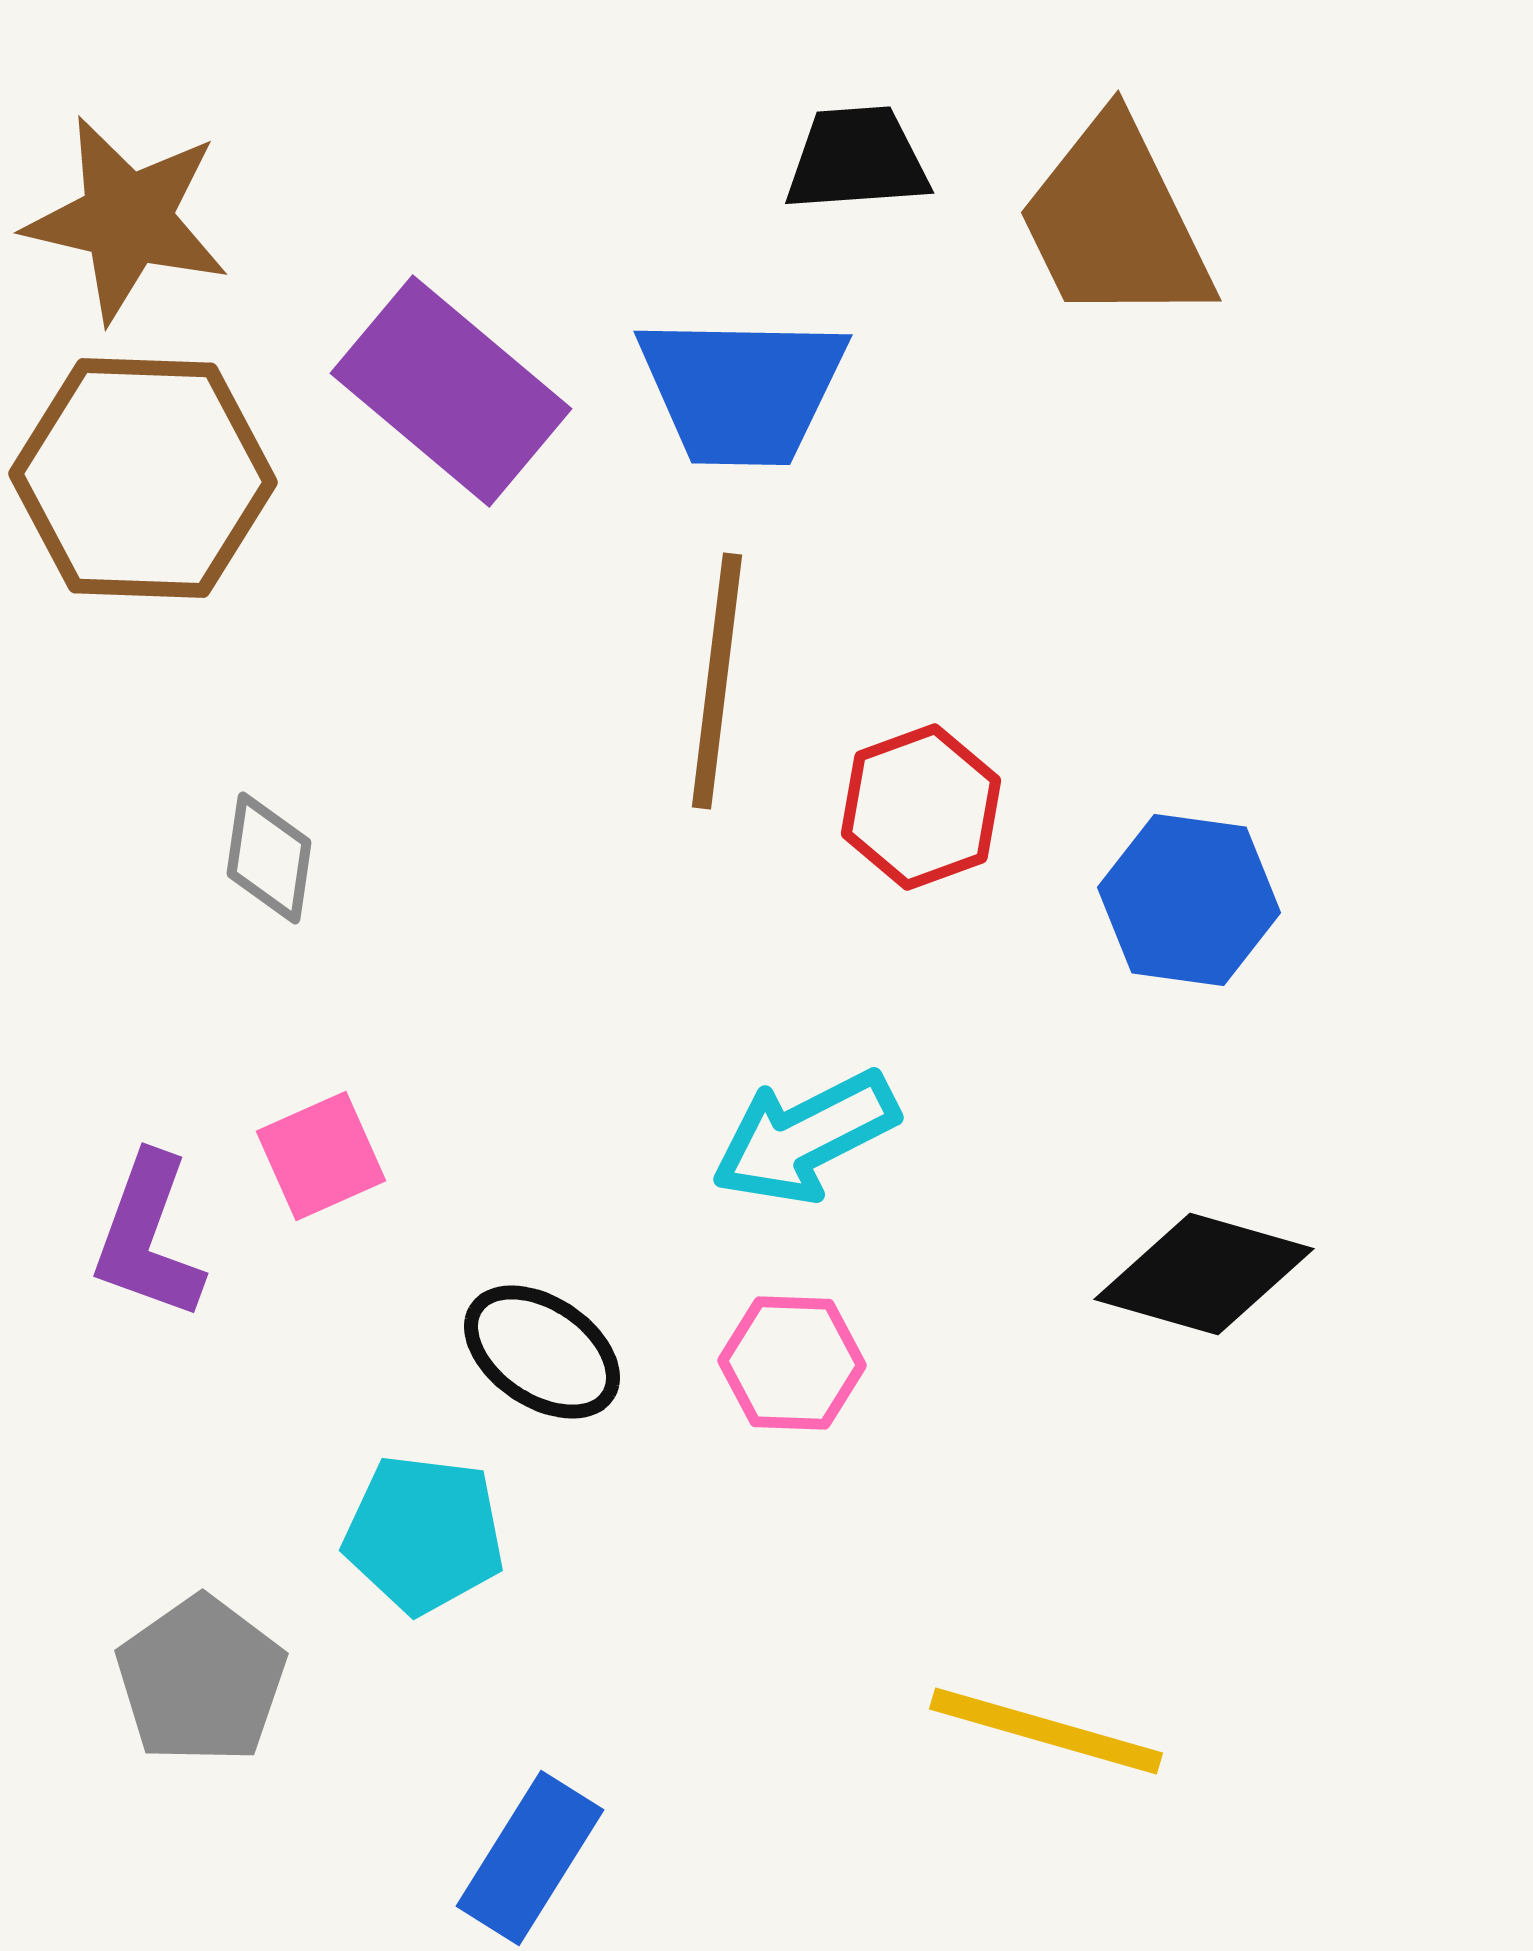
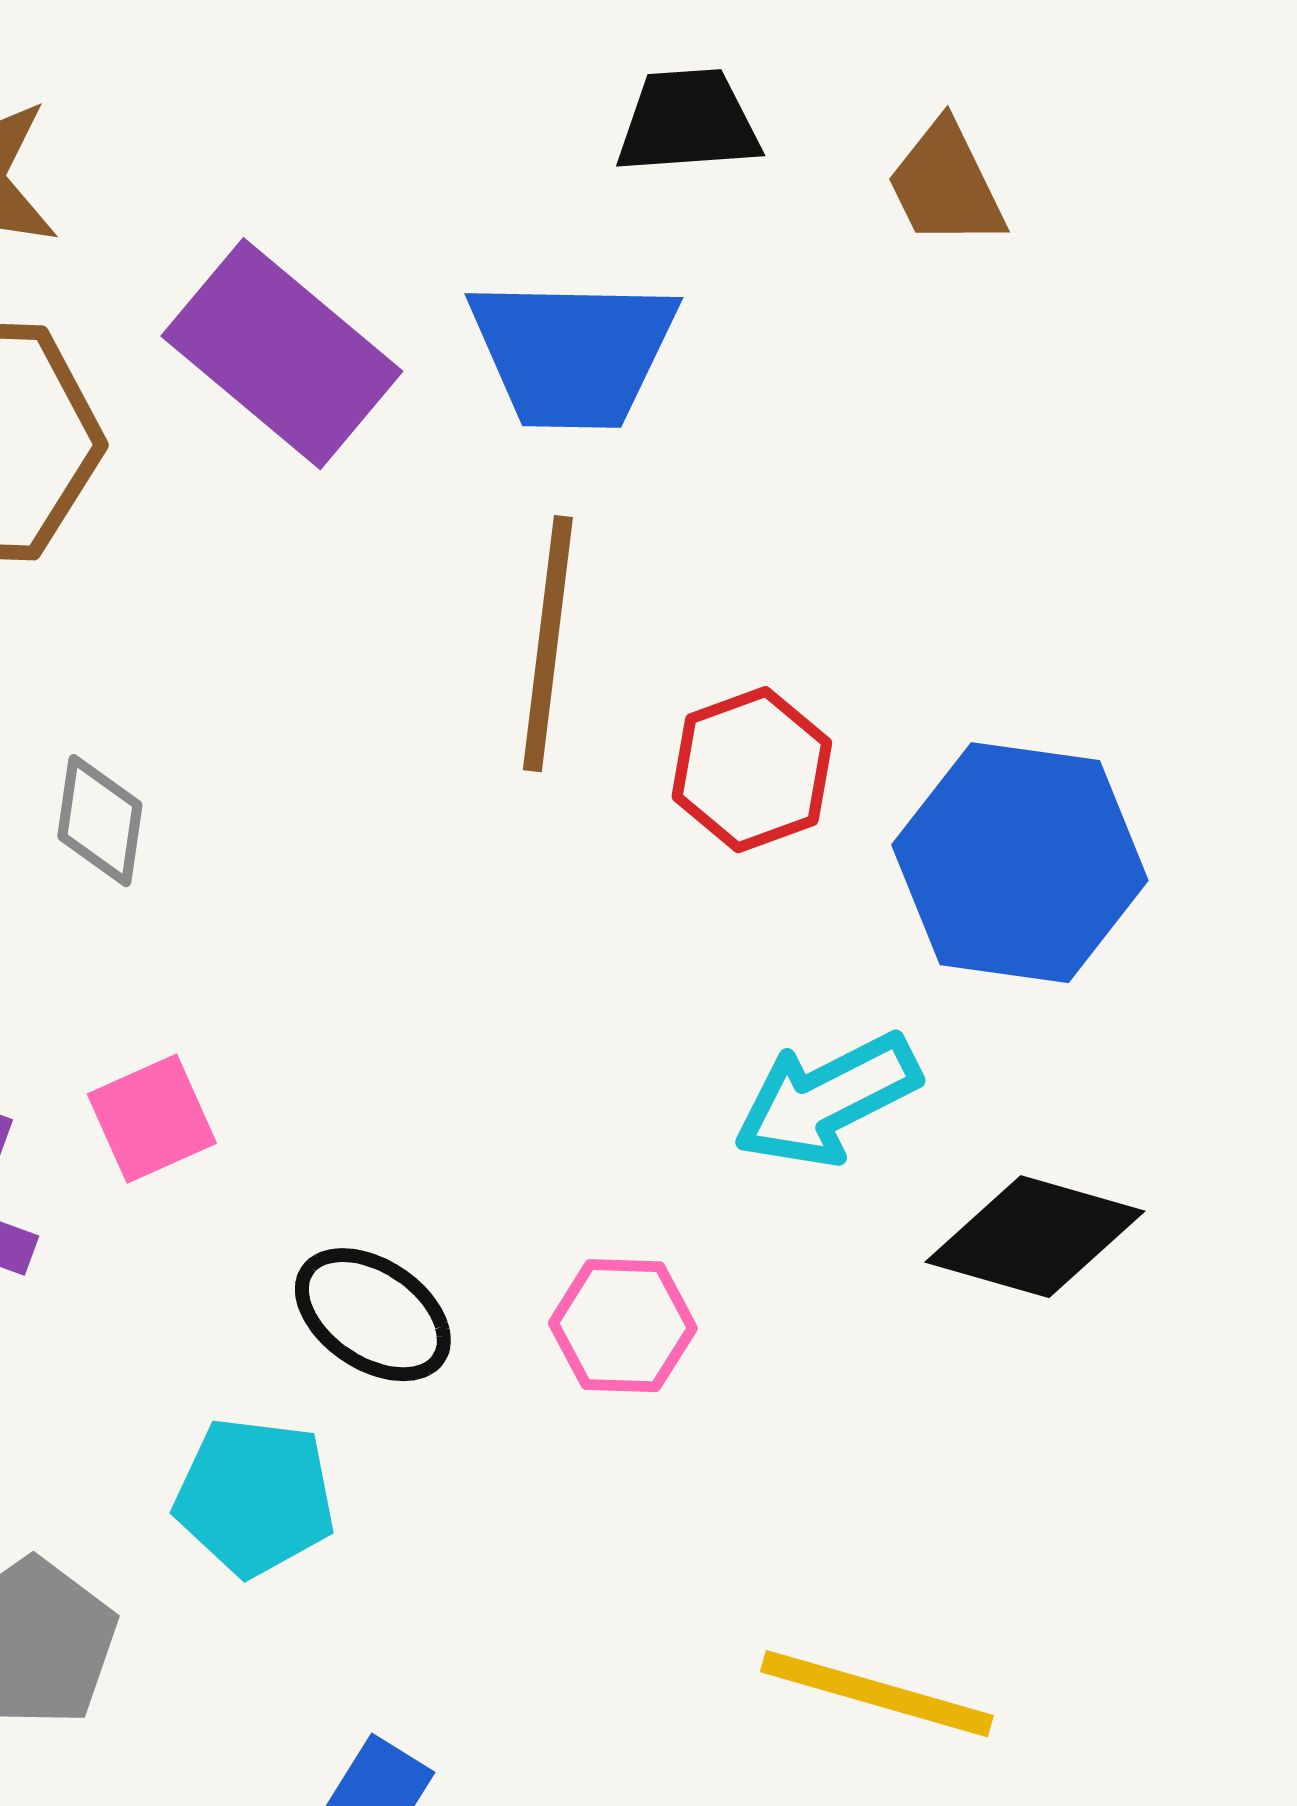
brown trapezoid: (1115, 222) -> (946, 185), size x0.6
blue hexagon: (1189, 900) -> (1020, 863), size x1.4
cyan arrow: (805, 1137) -> (827, 1100), moved

